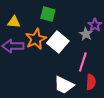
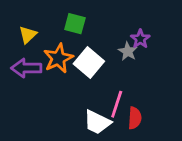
yellow triangle: (14, 22) -> (28, 35), turned -48
pink line: (83, 62) -> (117, 104), moved

